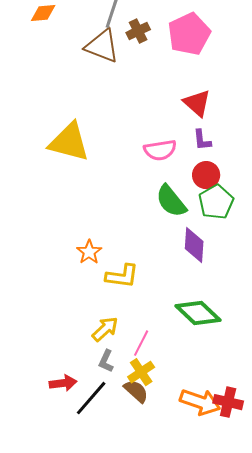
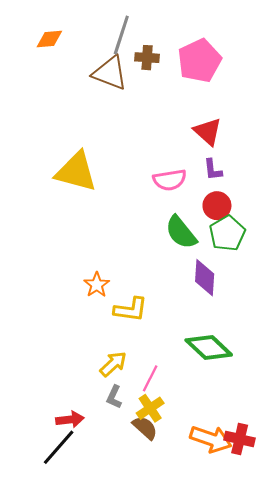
brown cross: (138, 31) -> (147, 58), turned 30
black line: (91, 398) -> (59, 447), moved

